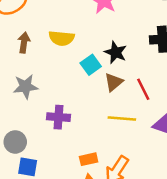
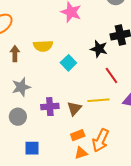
black star: (116, 52) -> (99, 49), moved
brown triangle: (114, 82) -> (74, 108), moved
gray circle: (15, 142) -> (18, 117), moved

